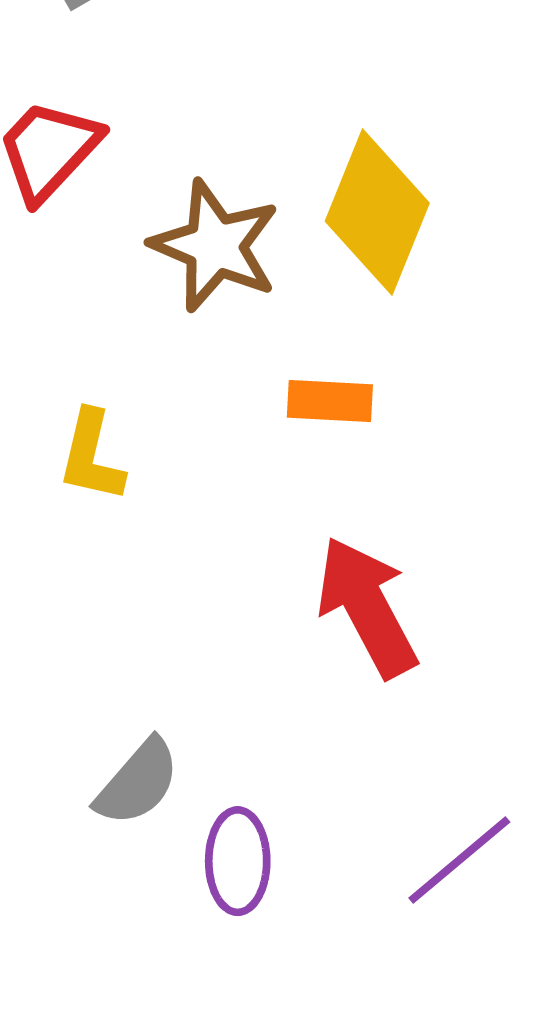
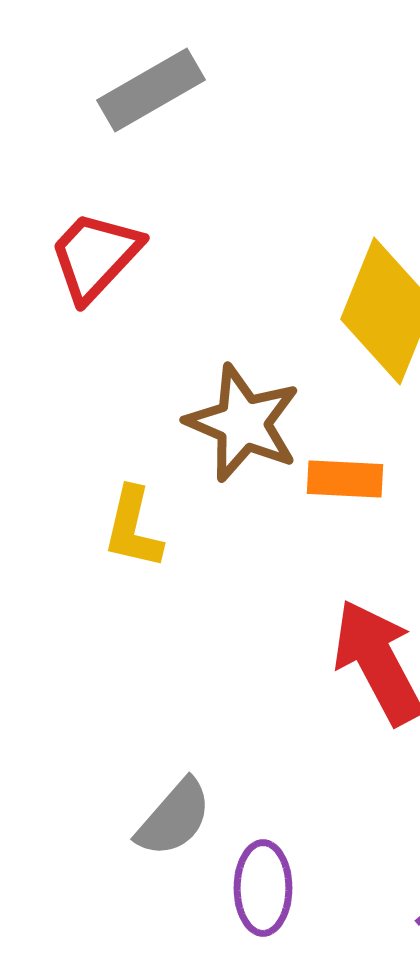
brown star: (215, 246) -> (243, 423), moved

